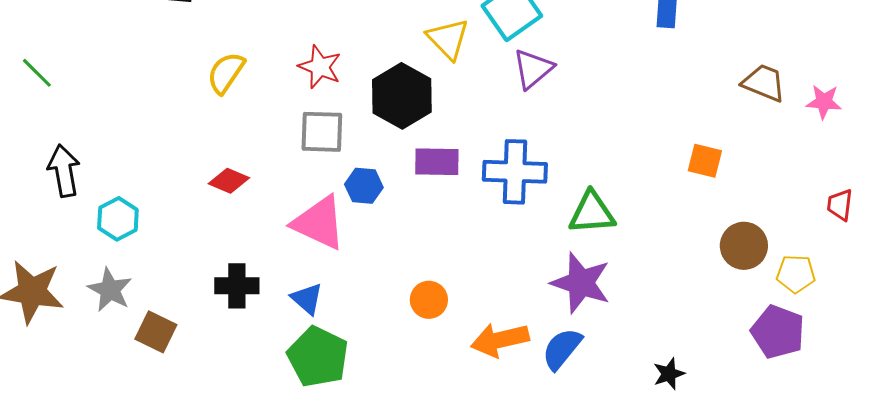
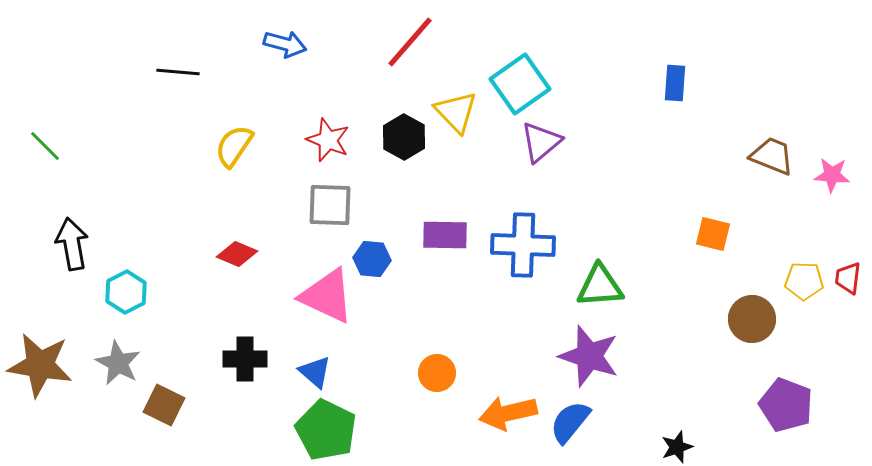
black hexagon: (402, 96) -> (404, 137), moved, size x0.7
yellow pentagon: (796, 274) -> (804, 281), moved

